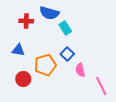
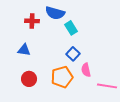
orange pentagon: (45, 65) -> (62, 77), moved
pink line: (101, 86) -> (107, 86), turned -54

